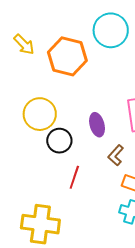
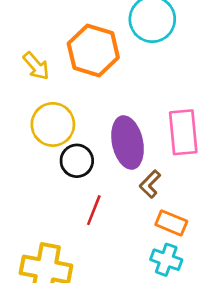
yellow arrow: (24, 44) -> (36, 66), moved
purple ellipse: (97, 125) -> (128, 143), size x1.6

